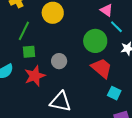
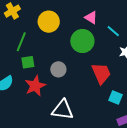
pink triangle: (107, 10) -> (91, 18), moved
green circle: (95, 41) -> (82, 41), moved
red trapezoid: (102, 68) -> (101, 73), turned 30

